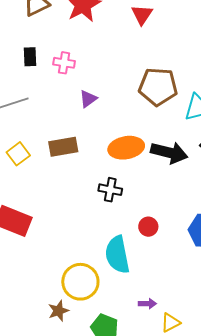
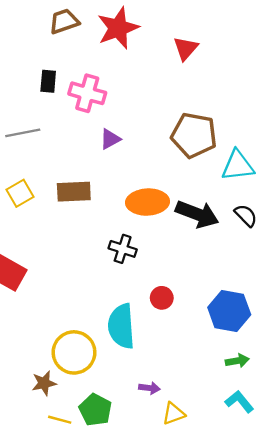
pink cross: (64, 63) -> (87, 93), size x1.4

